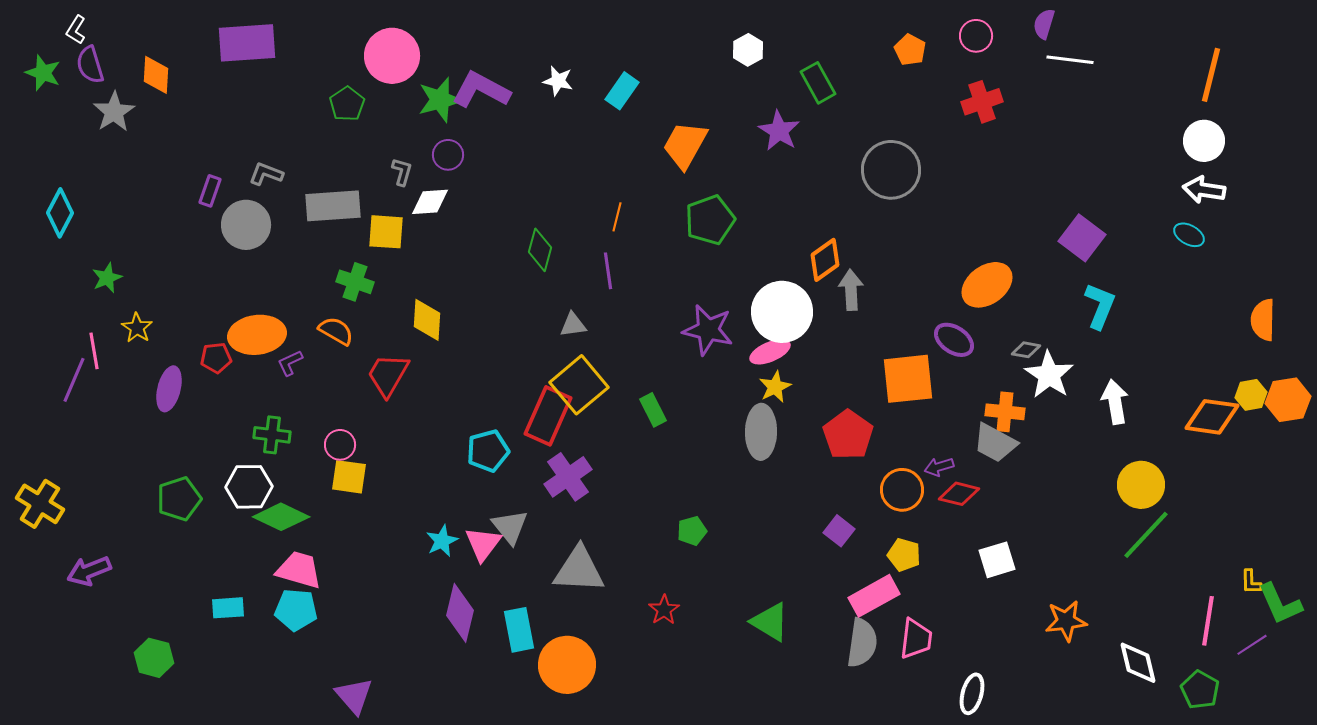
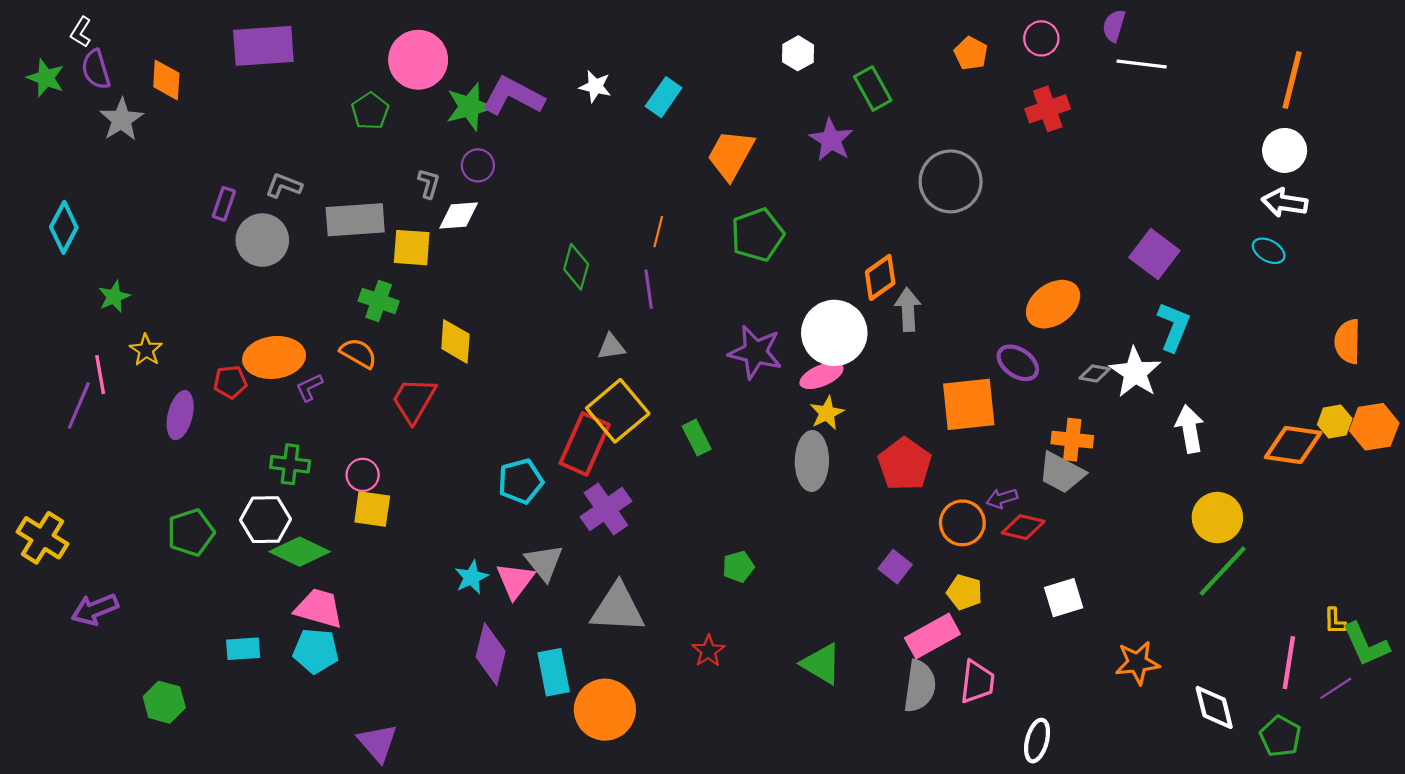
white star: (1049, 375) -> (1135, 372), moved

